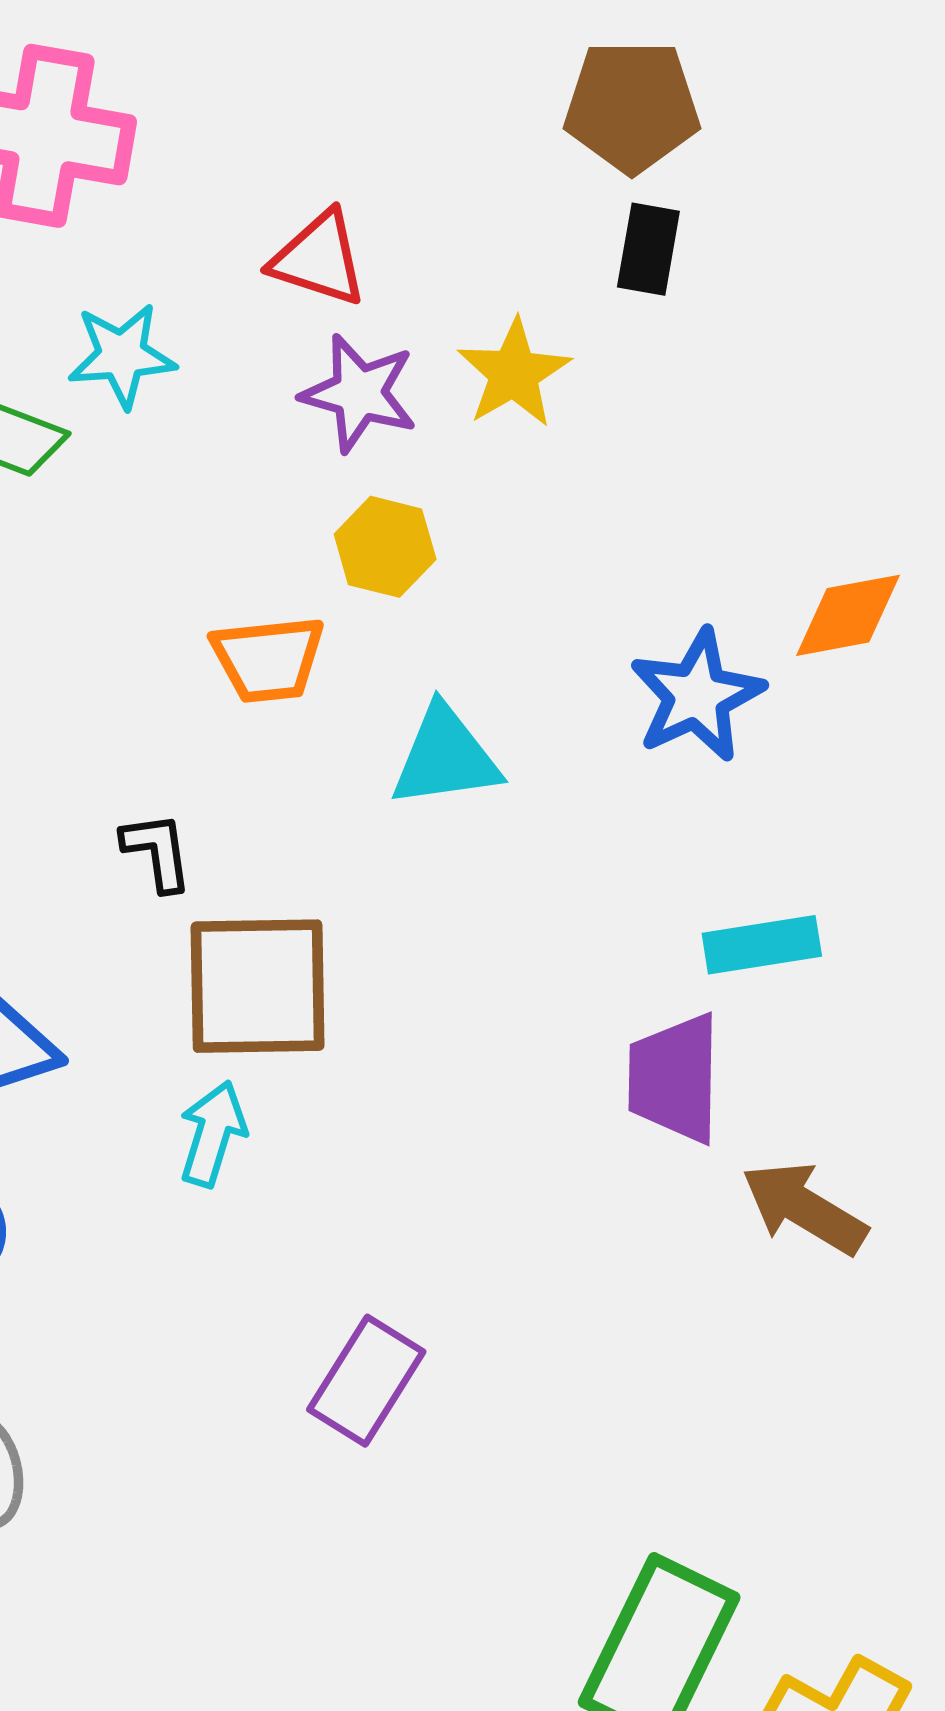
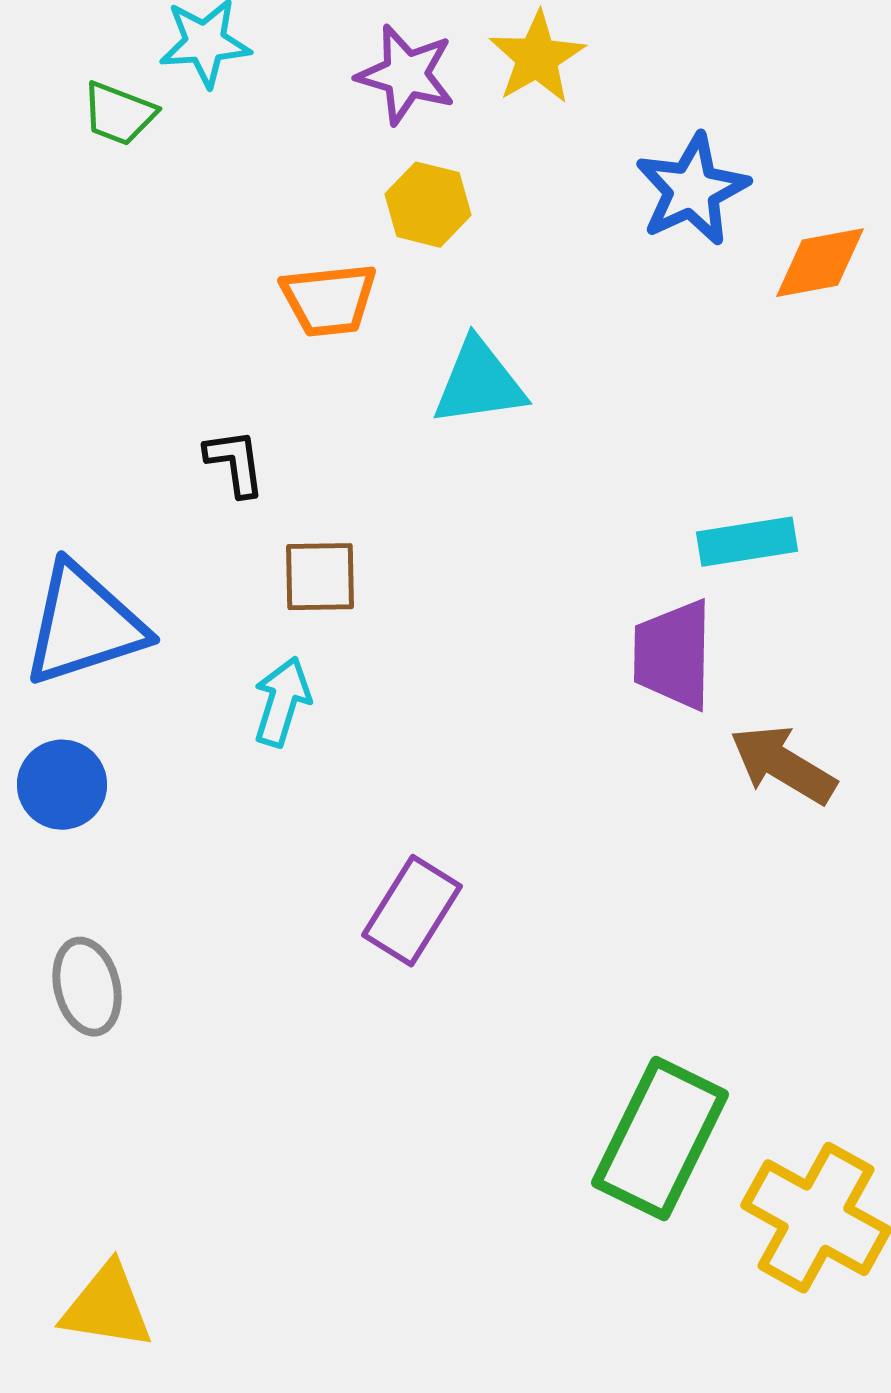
blue star: (697, 696) -> (692, 190), moved
brown square: (258, 986) -> (320, 577), size x0.6

